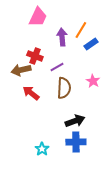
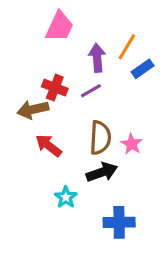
purple line: (57, 67) -> (91, 91), moved
pink star: (93, 81) -> (132, 144), moved
black arrow: (75, 121) -> (102, 172), moved
cyan star: (42, 149) -> (66, 197), moved

